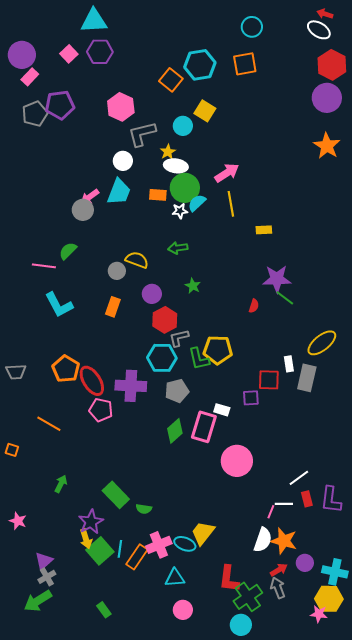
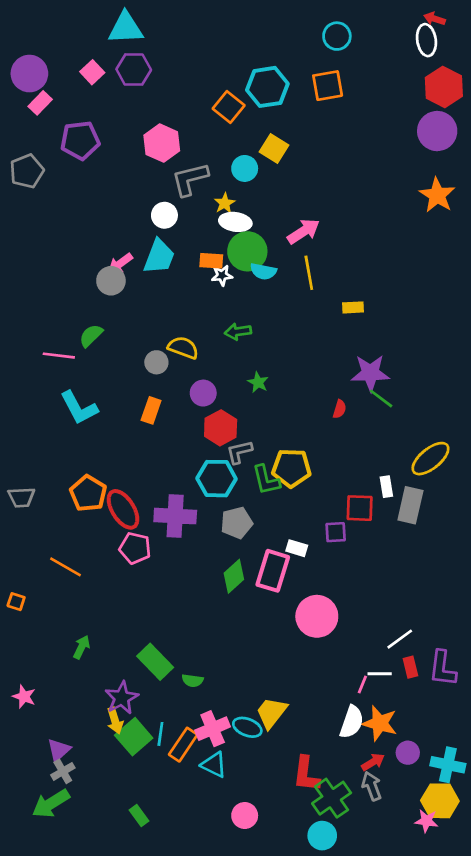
white ellipse: (319, 30) -> (426, 40), turned 50
gray pentagon: (35, 114) -> (27, 171), moved
cyan semicircle: (197, 203) -> (263, 271), turned -126
white star: (180, 211) -> (222, 275), moved
cyan triangle: (175, 578) -> (214, 765), moved, turned 30

